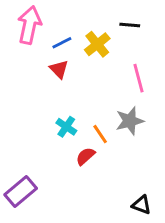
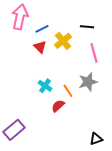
black line: (130, 25) -> (87, 27), moved
yellow cross: (97, 44) -> (63, 41), moved
black triangle: (141, 205) -> (96, 139), turned -40

